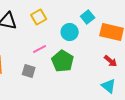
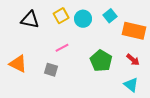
cyan circle: (70, 32) -> (83, 19), moved
green pentagon: (63, 61) -> (101, 61), moved

